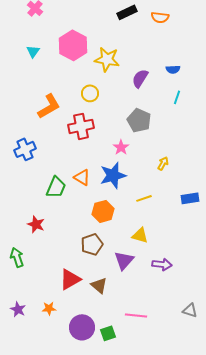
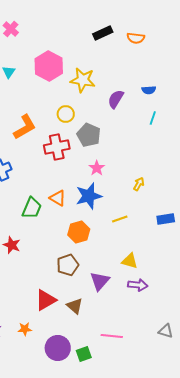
gray pentagon: (139, 120) -> (89, 135), moved
yellow triangle: (140, 235) -> (130, 261), moved

